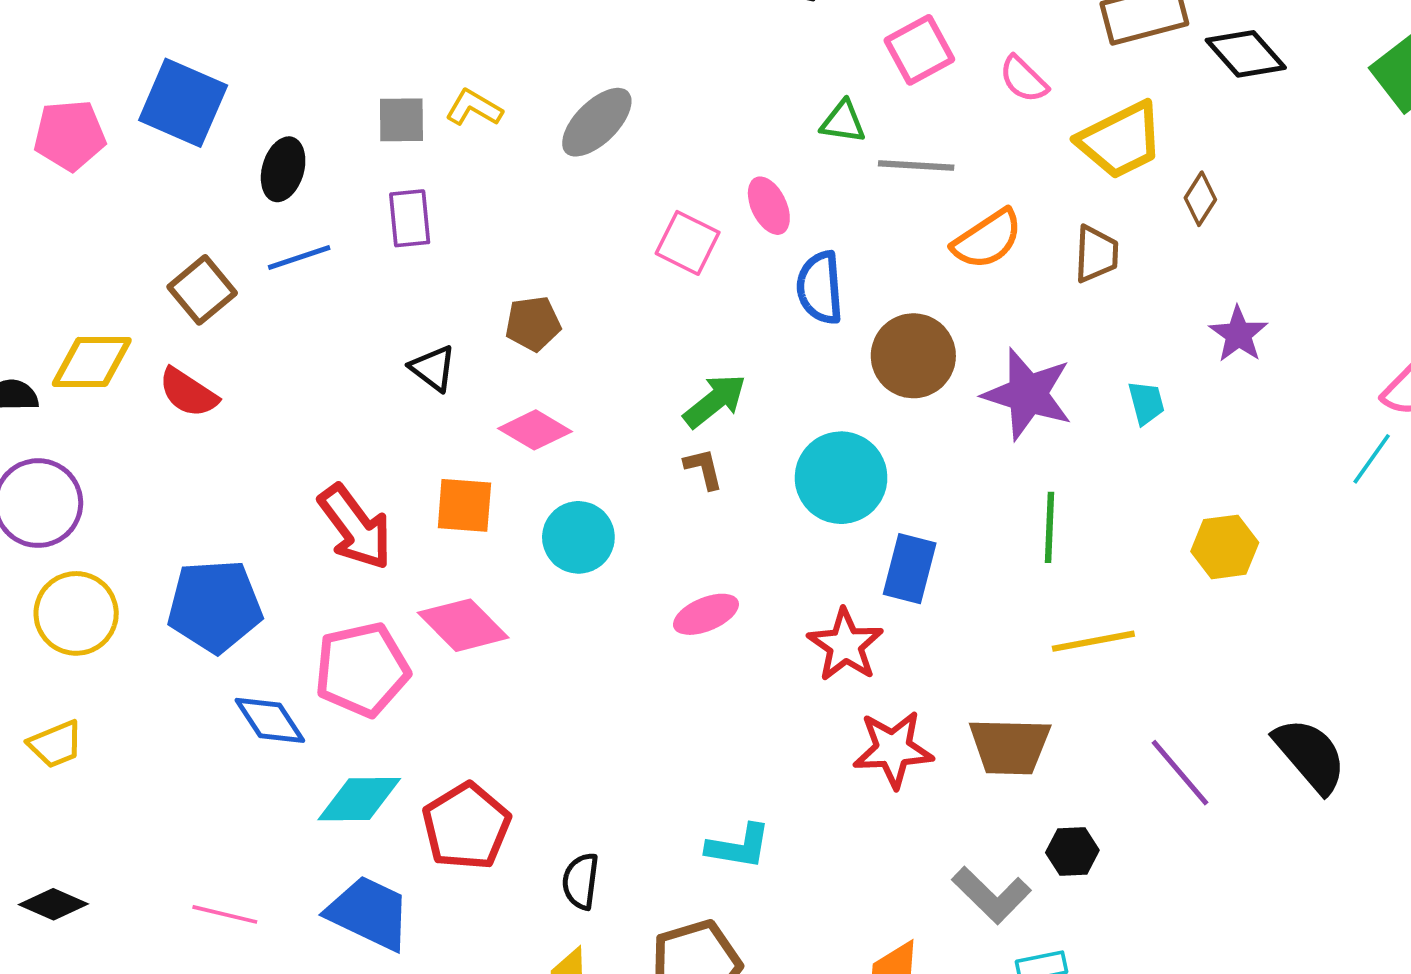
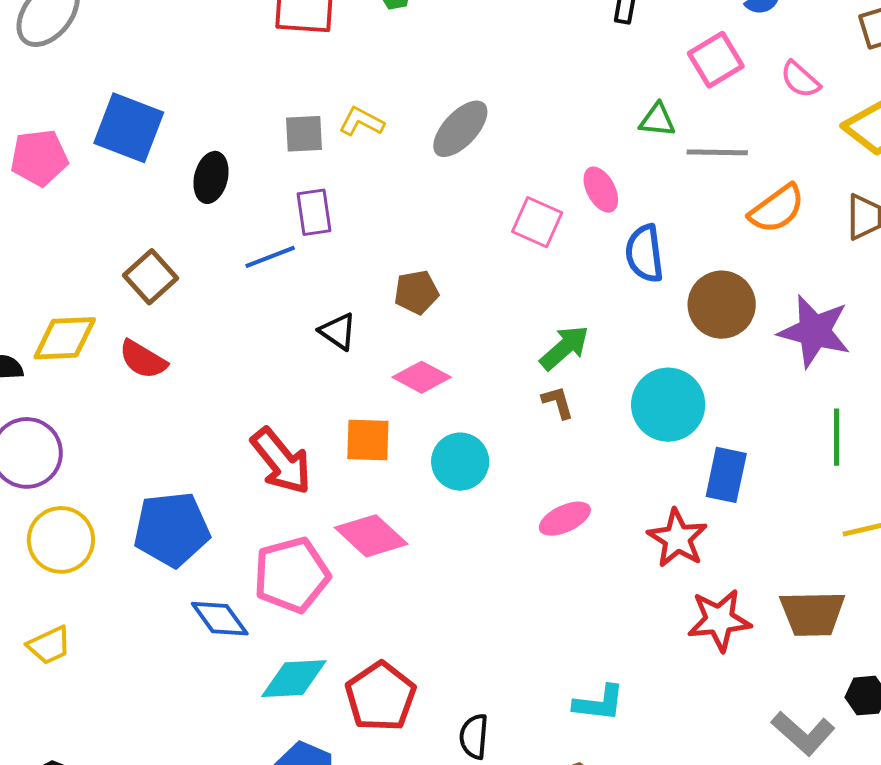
blue line: (299, 258) -> (270, 257), moved

